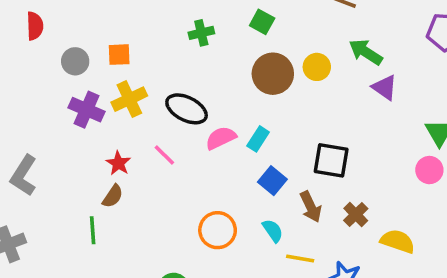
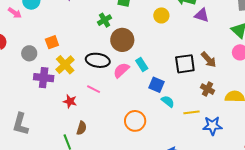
green cross: (201, 33) -> (104, 20), moved
brown circle: (273, 74) -> (122, 40), moved
cyan rectangle: (258, 139) -> (142, 65), turned -48
brown semicircle: (113, 196) -> (82, 128), moved
brown arrow: (311, 207) -> (209, 60), moved
cyan semicircle: (273, 231) -> (168, 101), moved
yellow line: (300, 259) -> (191, 112), moved

